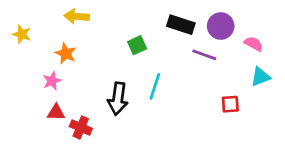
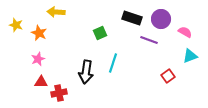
orange star: (66, 53) -> (39, 33), moved
red square: (230, 104) -> (168, 76), turned -32
red cross: (81, 127) -> (59, 93), turned -35

